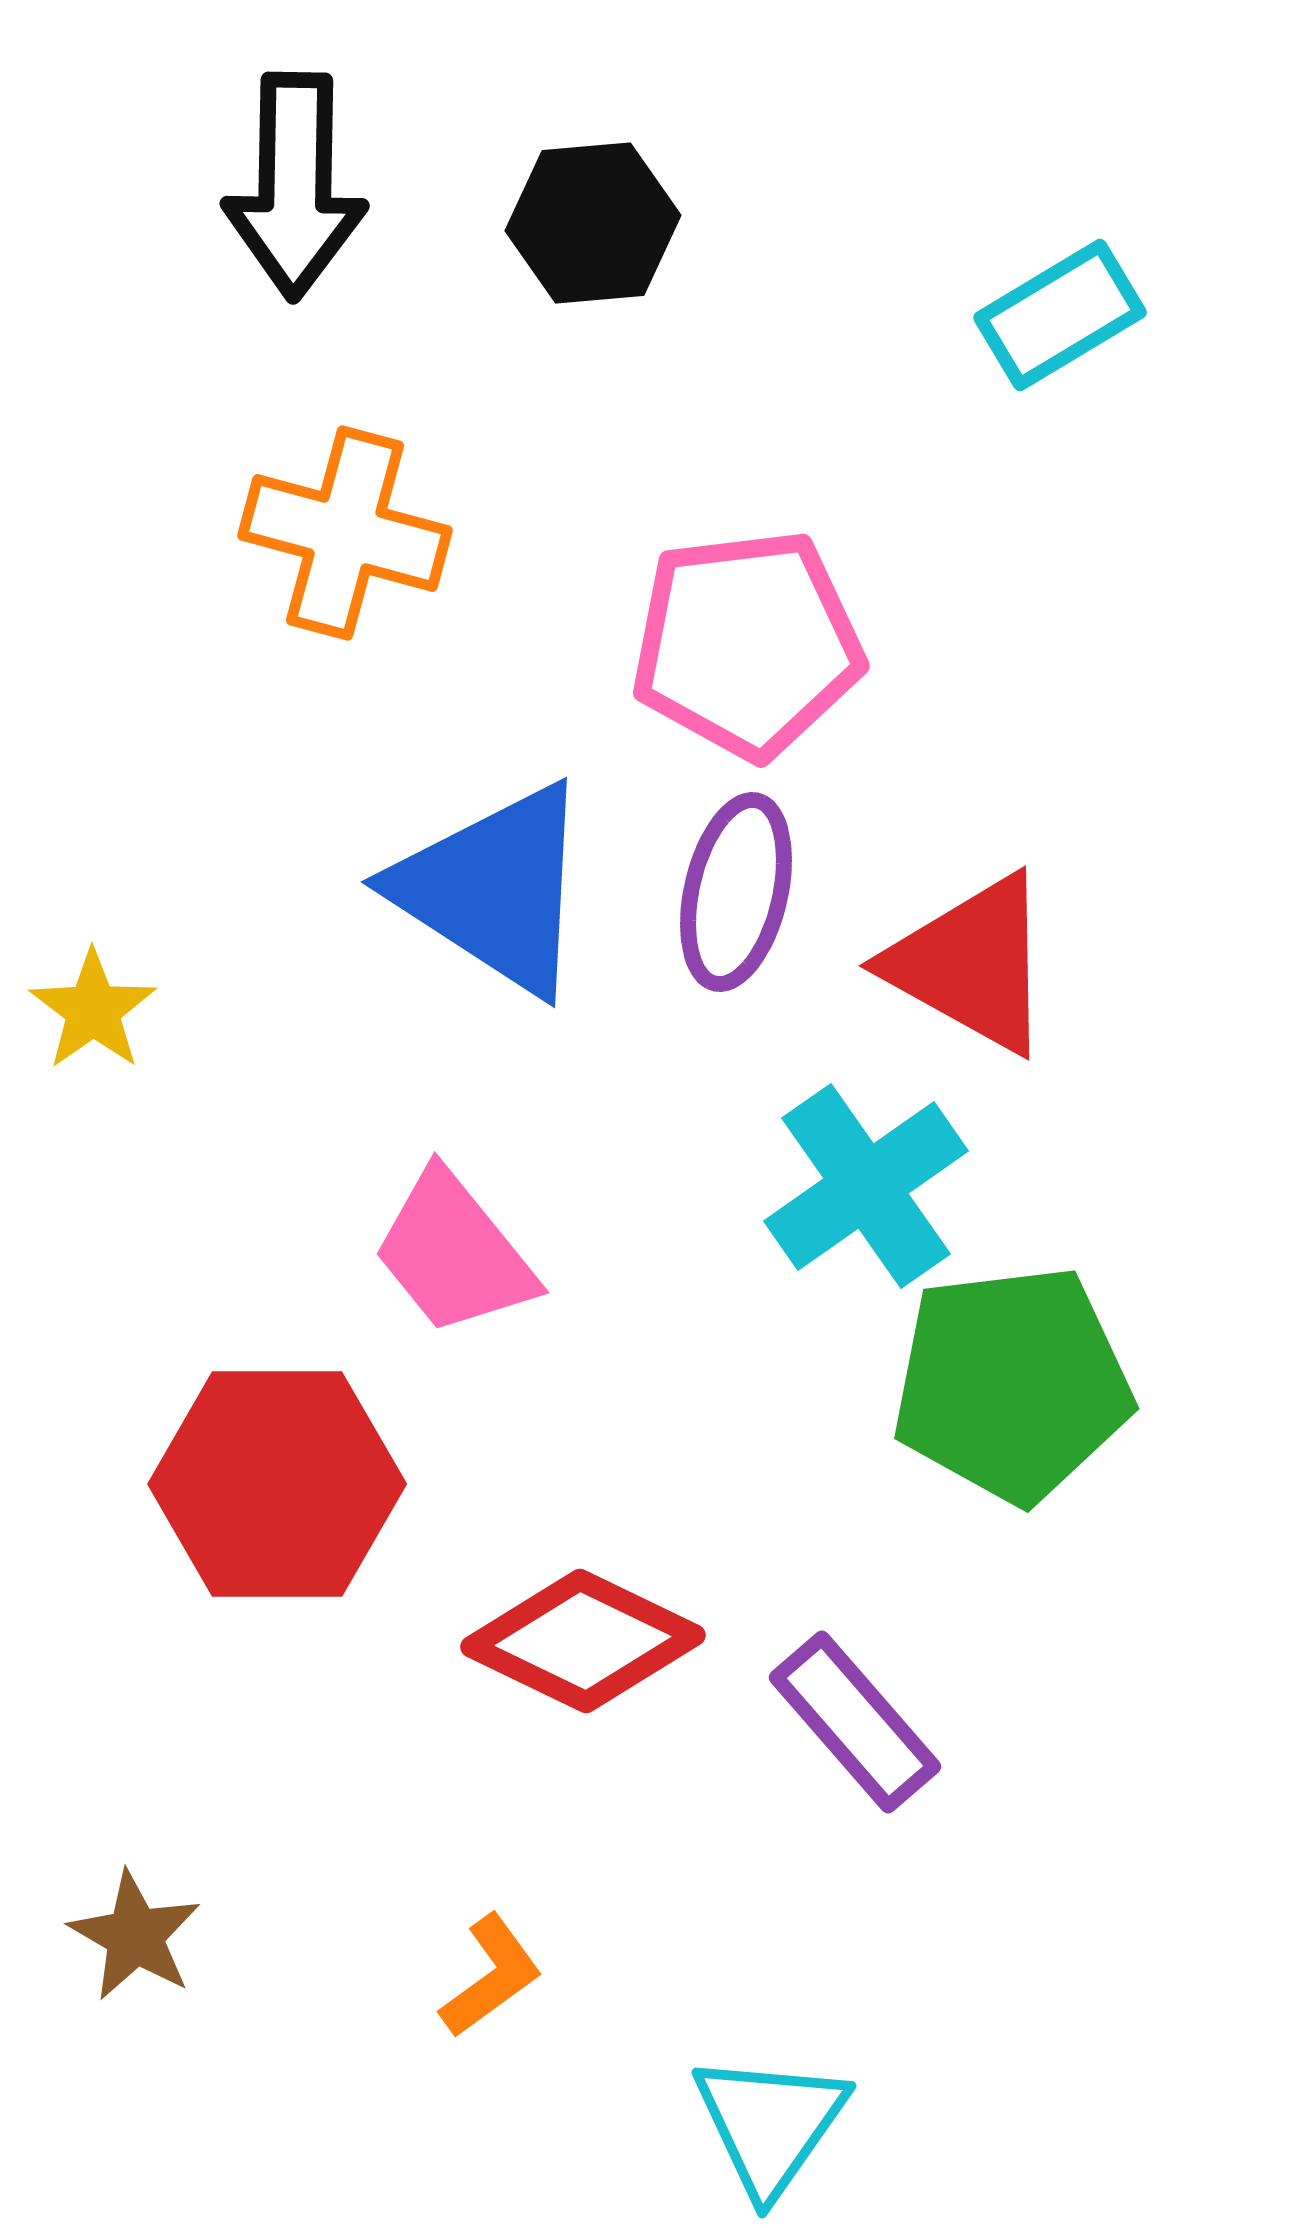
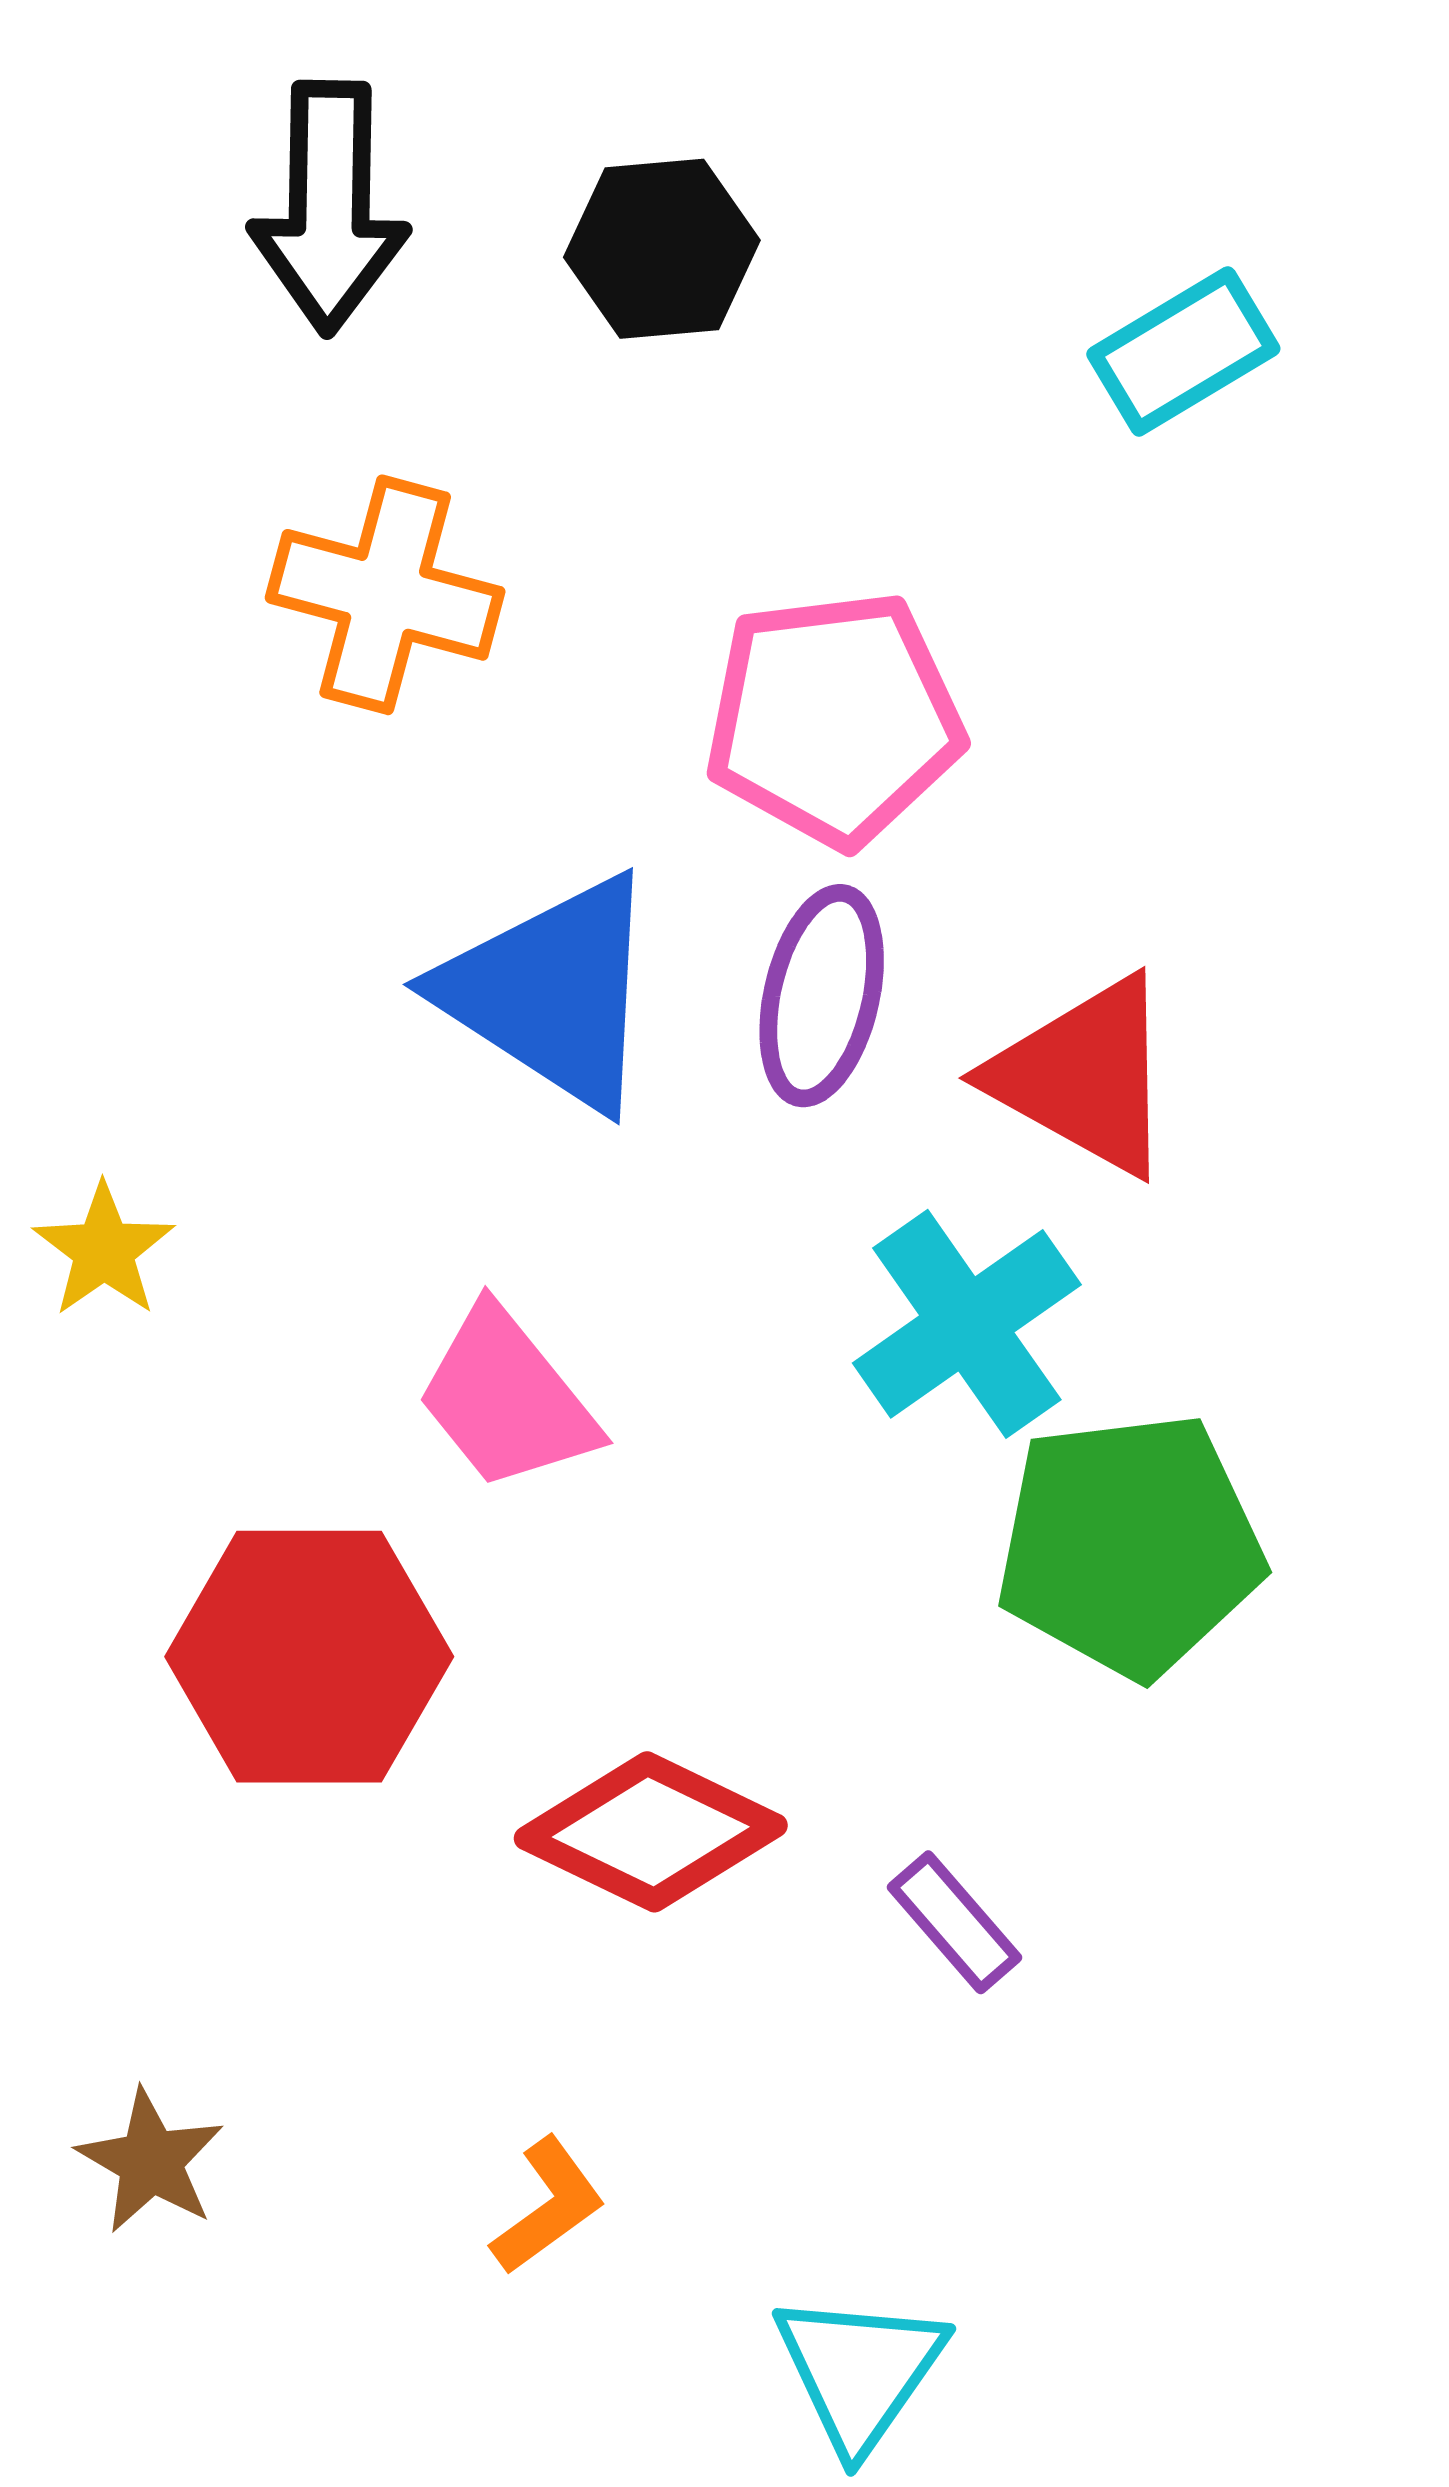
yellow star: (93, 1010) -> (104, 1250), moved
purple rectangle: (855, 1722) -> (954, 1922), size x0.7

